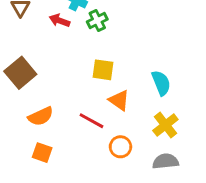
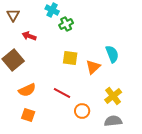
red arrow: (60, 20) -> (29, 36), moved
cyan semicircle: (161, 83) -> (112, 54), moved
orange triangle: (119, 100) -> (93, 67), moved, turned 42

